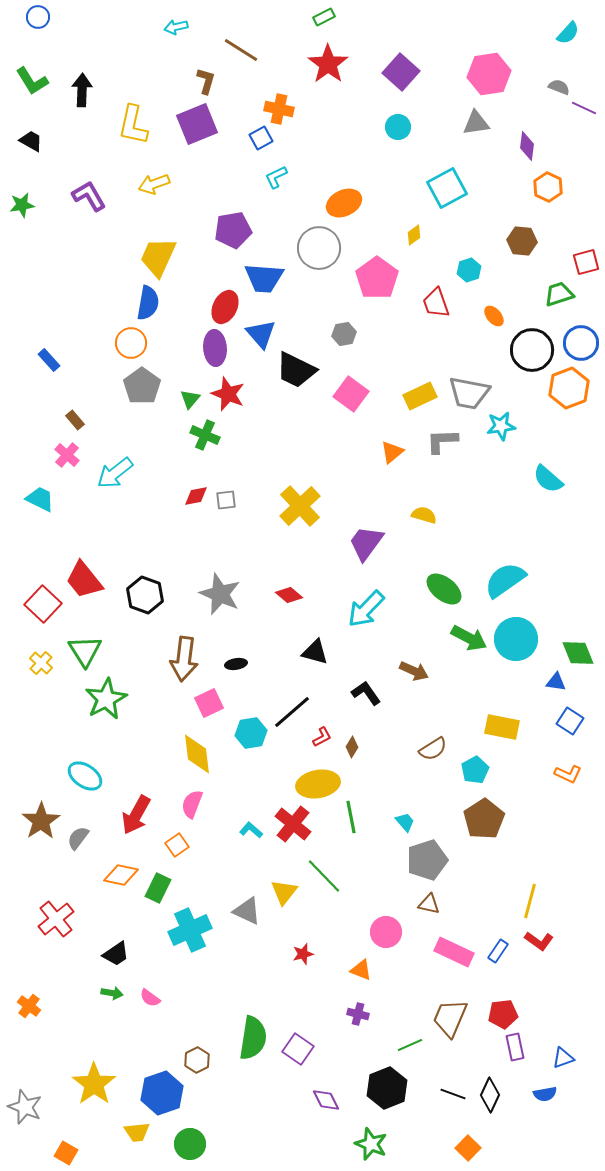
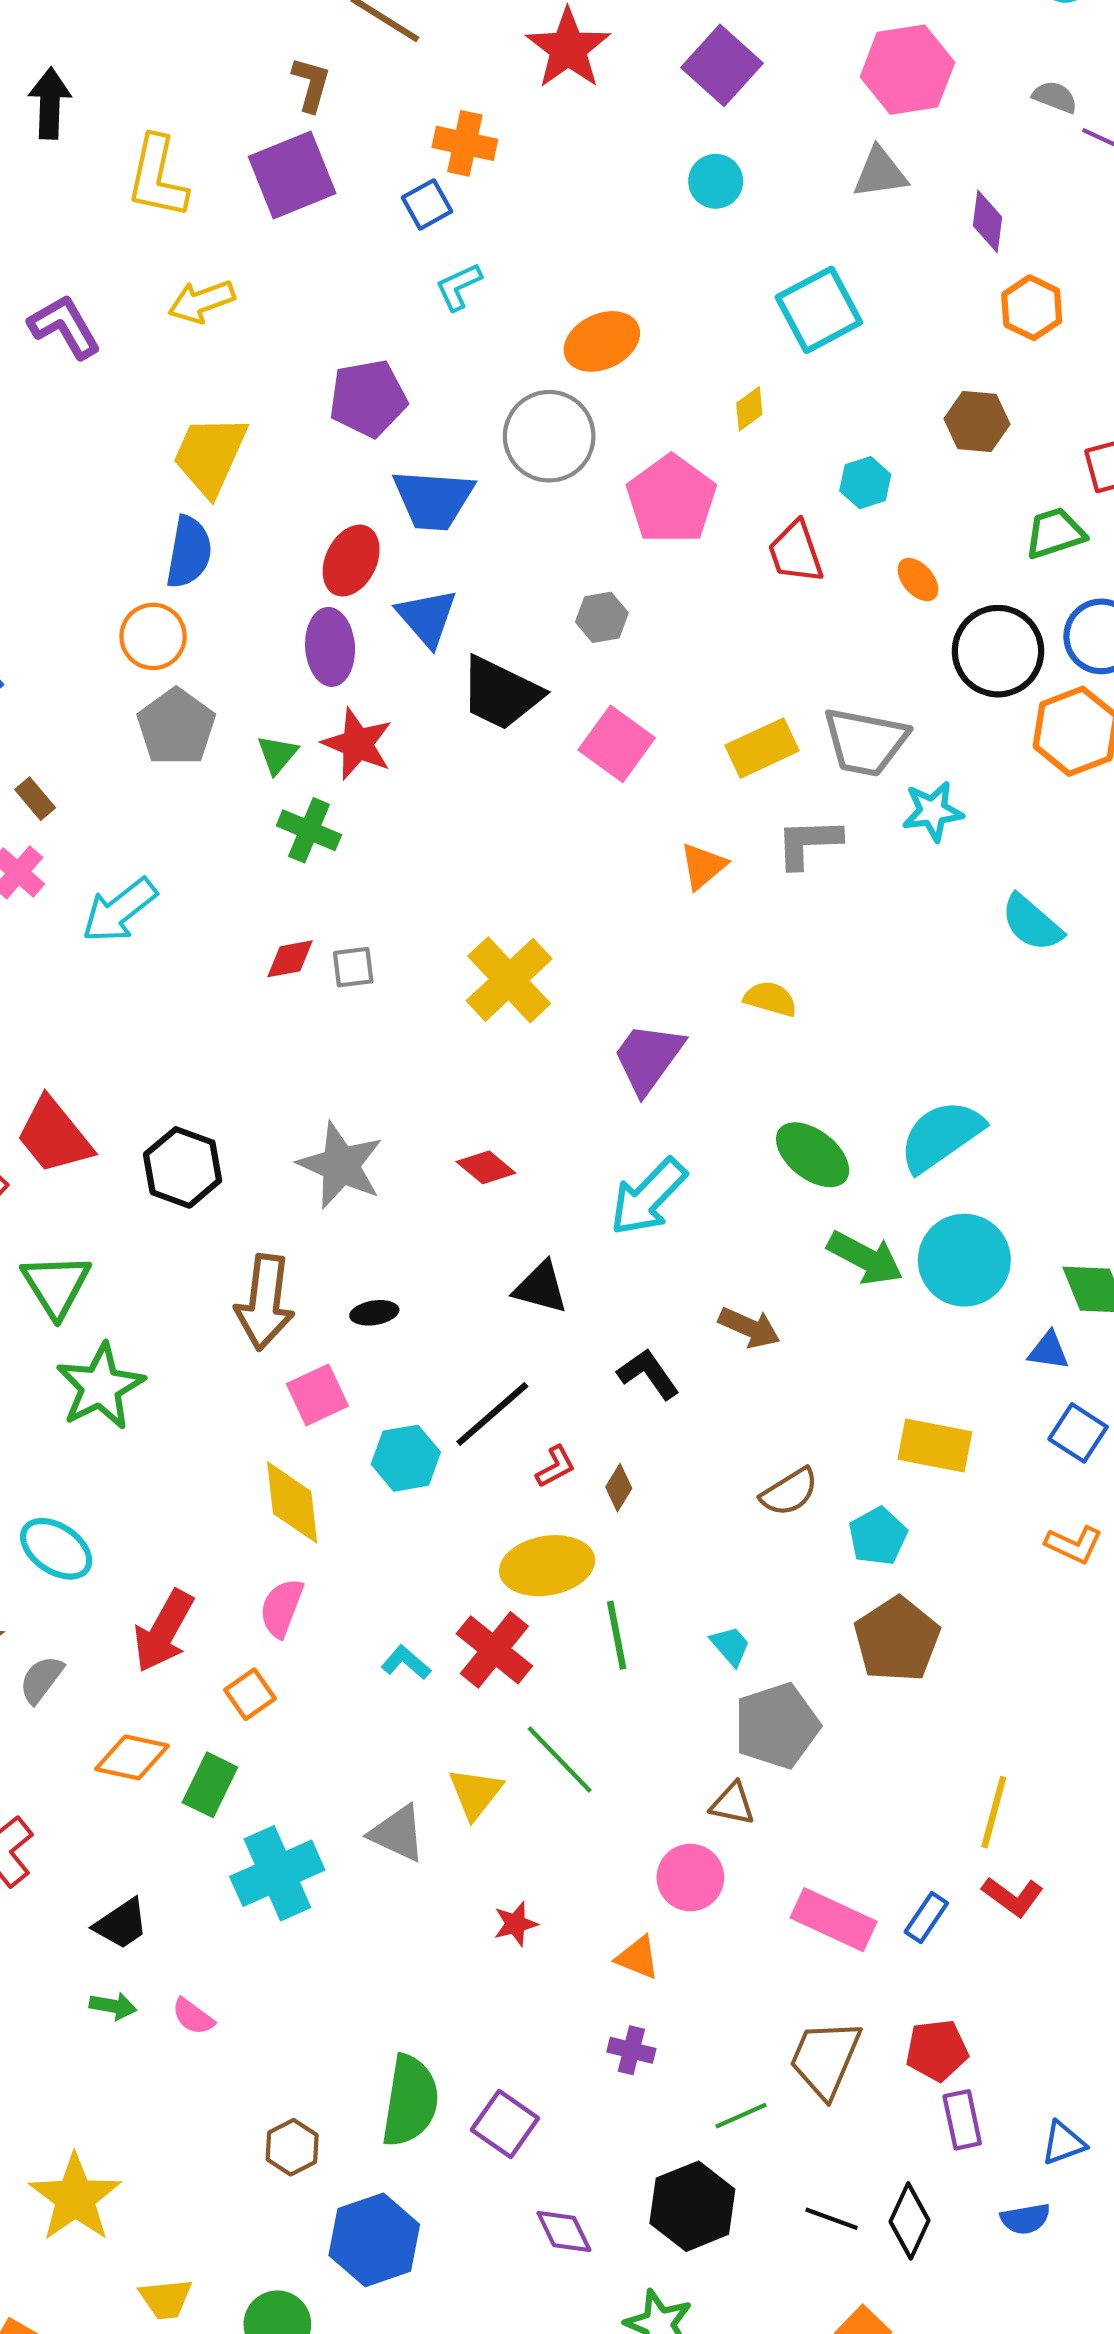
brown triangle: (429, 904) -> (733, 1804), moved
blue hexagon: (162, 1093) -> (374, 2240), moved

